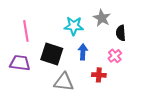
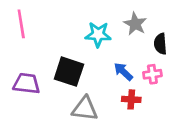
pink line: (26, 31) -> (21, 24), moved
blue arrow: (83, 52) -> (123, 72), moved, turned -49
pink cross: (115, 56) -> (152, 74), turned 32

